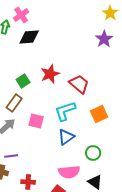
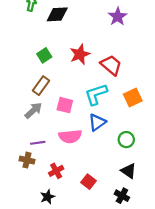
purple star: (104, 39) -> (118, 17), moved
green square: (23, 81) -> (44, 55), moved
pink semicircle: (69, 172) -> (70, 136), moved
red cross: (28, 182) -> (56, 171), turned -32

